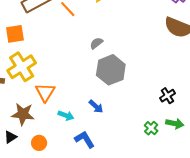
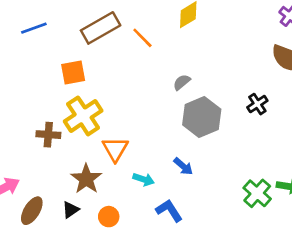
black cross: (167, 96) -> (257, 104), moved
brown star: (23, 114) -> (86, 179), turned 30
green cross: (151, 128) -> (257, 193), size x1.5

